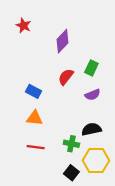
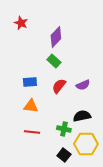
green rectangle: (91, 68) -> (54, 61), moved, turned -72
red semicircle: (66, 77) -> (59, 86), moved
blue rectangle: (33, 91) -> (30, 82), turned -32

